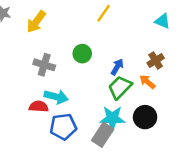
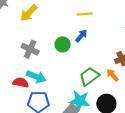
yellow line: (104, 13) -> (85, 14), turned 42
blue arrow: (117, 67) -> (81, 36), moved

